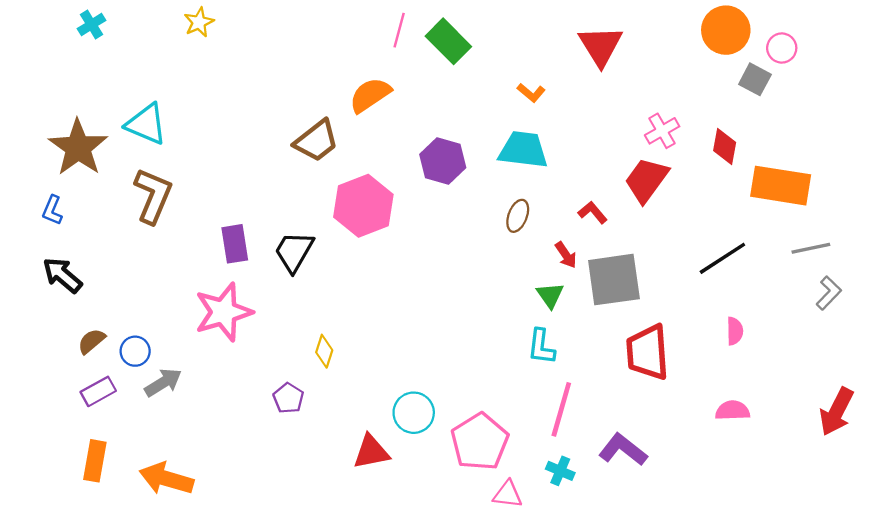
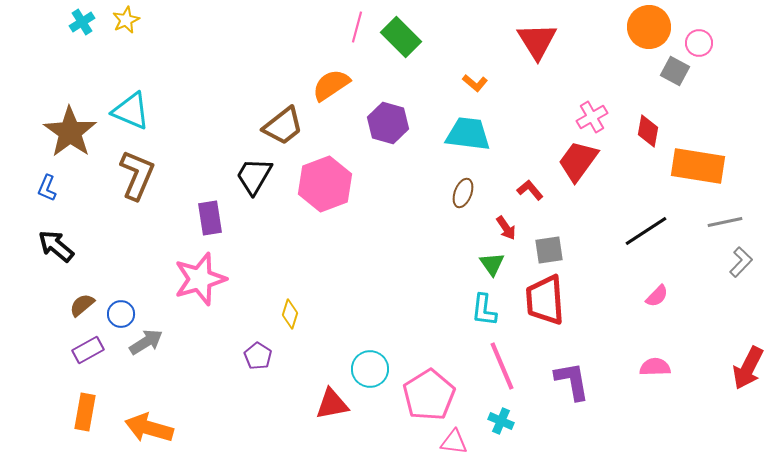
yellow star: (199, 22) -> (126, 20), moved
purple hexagon: (443, 161) -> (388, 123), moved
black trapezoid: (294, 252) -> (254, 176), moved
gray square: (614, 280) -> (549, 250), size x0.6
pink semicircle: (735, 331) -> (657, 296), turned 45
red trapezoid: (647, 352) -> (545, 300), moved
pink line: (561, 409) -> (502, 366), turned -39
purple L-shape: (623, 450) -> (572, 381), moved, turned 42

